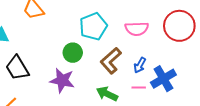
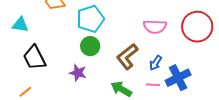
cyan pentagon: (93, 26) -> (90, 19), moved
purple star: (62, 80) -> (78, 73), size x0.7

